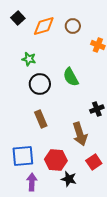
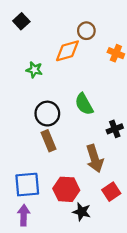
orange diamond: (44, 26) -> (67, 51), moved
green semicircle: (71, 77) -> (84, 104), moved
black circle: (40, 84) -> (47, 114), moved
purple arrow: (32, 182) -> (24, 215), moved

